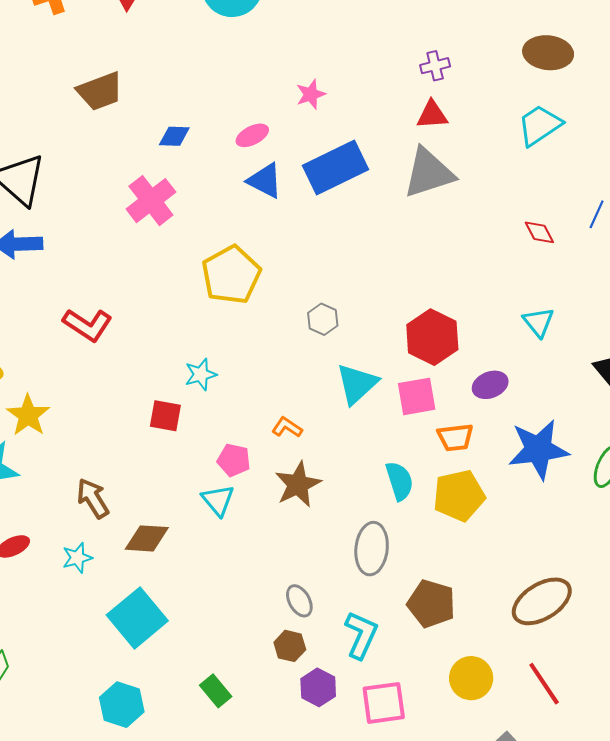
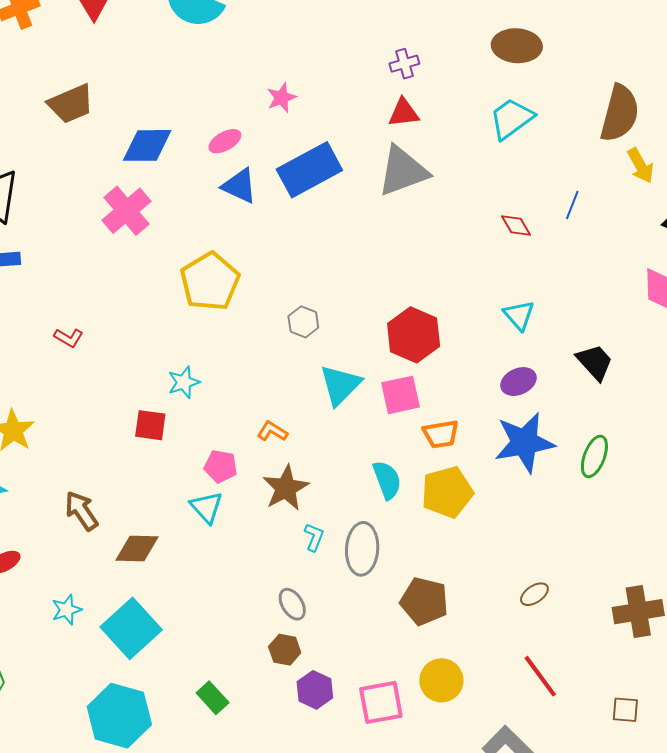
blue diamond: (174, 136) -> (147, 145), size x1.6
red L-shape: (88, 325) -> (69, 338), size x0.6
purple ellipse: (490, 385) -> (518, 382), moved
cyan star: (77, 558) -> (67, 610), moved
brown ellipse: (542, 601) -> (534, 594), size x0.5
cyan L-shape: (361, 635) -> (314, 537), moved, size x0.6
yellow circle: (471, 678) -> (441, 680), moved
cyan hexagon: (122, 705) -> (119, 716), size x1.4

